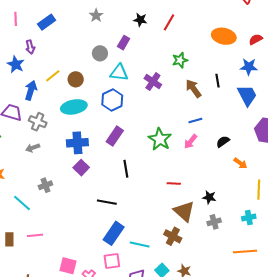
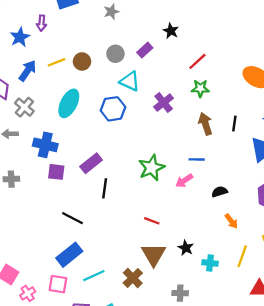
gray star: (96, 15) -> (111, 12), moved
red line: (169, 22) -> (197, 61), moved
brown circle: (76, 79) -> (82, 61), moved
cyan ellipse: (74, 107) -> (69, 103), turned -70
purple rectangle: (115, 136) -> (91, 163), moved
blue cross: (77, 143) -> (45, 145), moved
purple square: (81, 168) -> (56, 172), turned 35
cyan cross: (249, 217) -> (210, 263), moved
gray cross: (214, 222) -> (180, 293), moved
cyan line: (140, 245) -> (94, 276), turned -54

